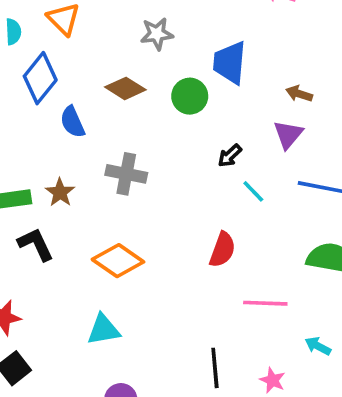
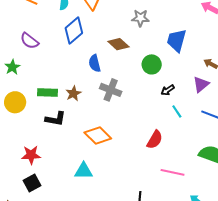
green circle: (190, 96) -> (152, 64), moved
blue semicircle: (72, 122) -> (95, 63), moved
black L-shape: (36, 244) -> (55, 119), turned 115

